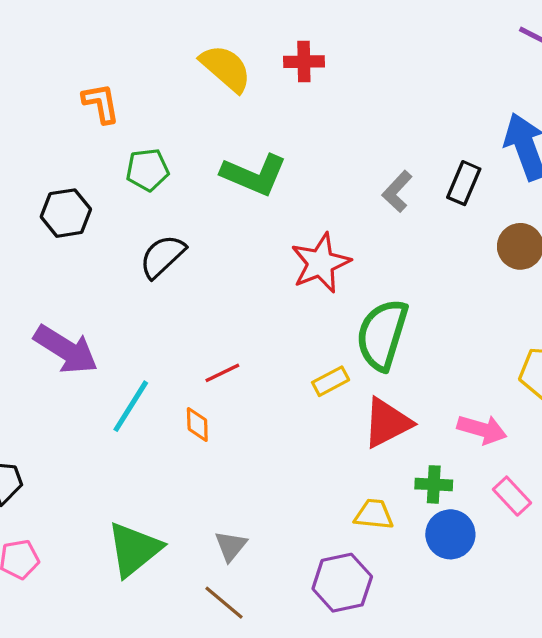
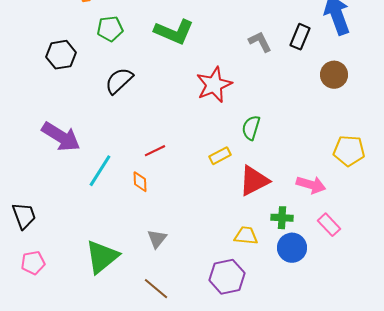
gray L-shape: (397, 191) -> (260, 42), turned 110
green semicircle: (382, 335) -> (251, 128), size x0.6
gray triangle: (231, 546) -> (157, 239), moved

